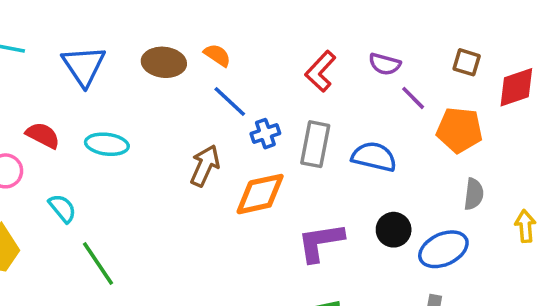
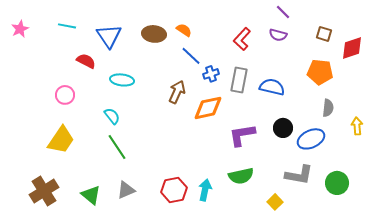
purple line: (413, 98) -> (283, 12), moved
red semicircle: (43, 135) -> (86, 61), moved
cyan semicircle: (62, 208) -> (112, 116), moved

